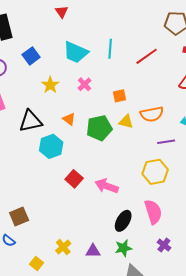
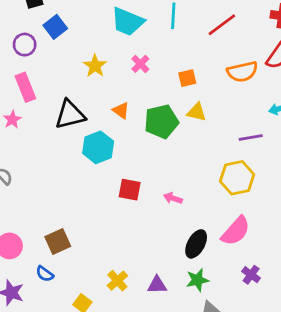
blue square: (31, 56) -> (55, 27), moved
orange semicircle: (152, 114) -> (242, 72), moved
red square: (74, 179) -> (130, 190), turned -30
pink arrow: (106, 186) -> (173, 198), size x0.6
pink semicircle: (153, 212) -> (236, 231), turned 60

